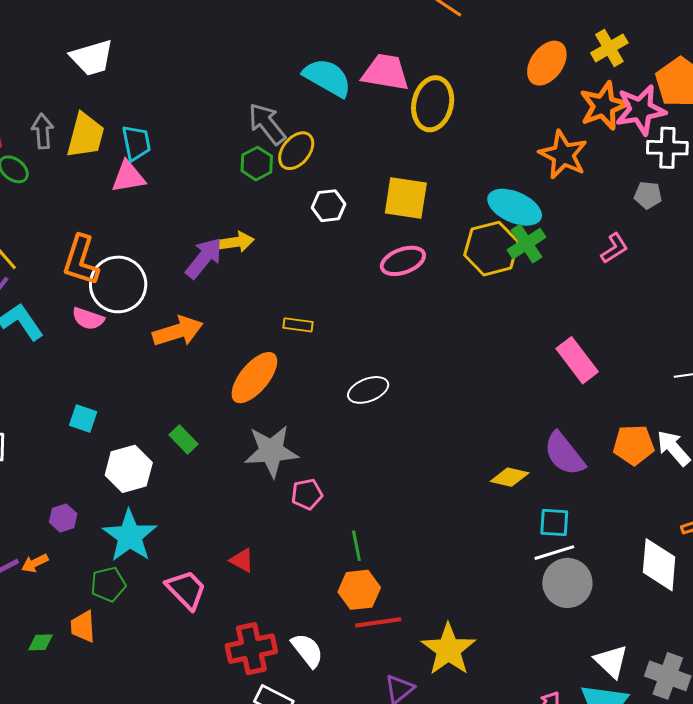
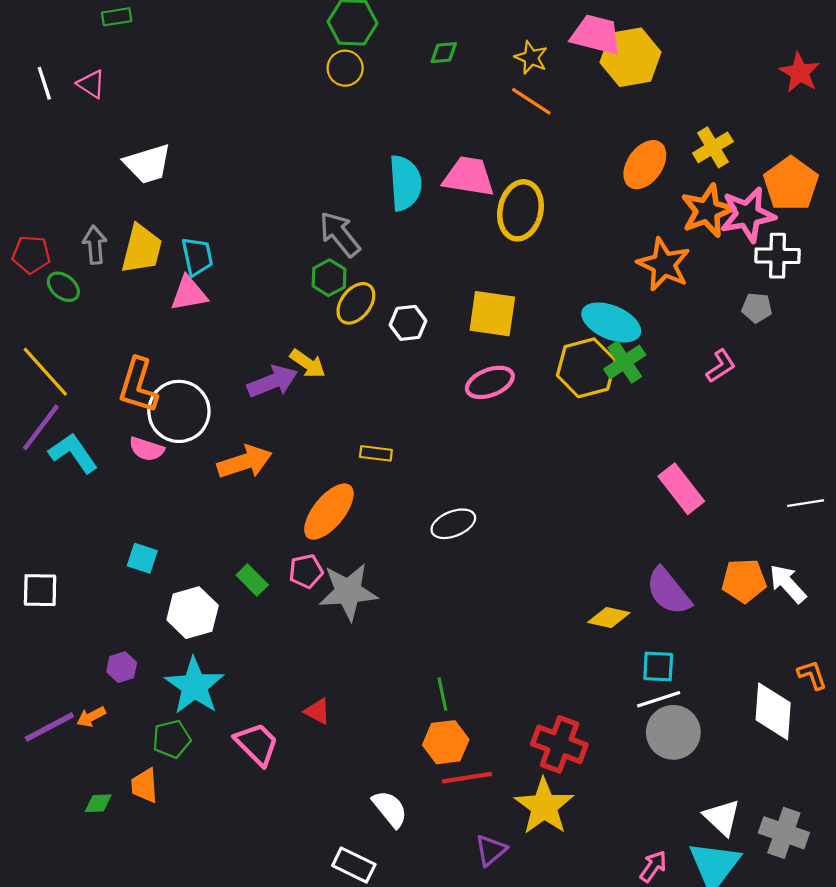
cyan semicircle: (327, 78) -> (405, 183), turned 57
yellow ellipse: (296, 151) -> (356, 303), moved
yellow arrow: (236, 242) -> (308, 364), turned 44
purple arrow: (204, 258) -> (272, 381), turned 30
pink pentagon: (307, 494) -> (306, 571), moved
red cross: (251, 649) -> (559, 744), moved, turned 33

